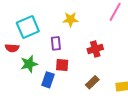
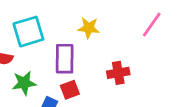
purple rectangle: (56, 43) -> (65, 59), size x1.5
red square: (62, 65) -> (70, 90), turned -32

